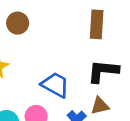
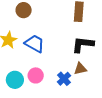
blue trapezoid: (55, 85) -> (35, 43), moved

